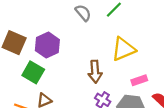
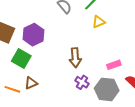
yellow triangle: (123, 49) -> (99, 22), moved, size x0.6

